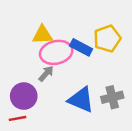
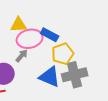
yellow pentagon: (107, 39) -> (63, 54), moved
gray cross: (112, 97) -> (75, 75), size x1.4

